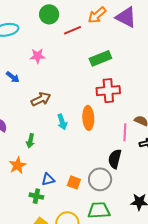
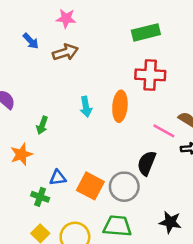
brown arrow: (41, 99) -> (65, 52), moved
pink line: (125, 132) -> (164, 131), turned -72
orange square: (74, 182) -> (90, 186), size x1.5

